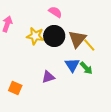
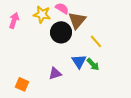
yellow star: (35, 36) -> (42, 14), moved
brown triangle: (77, 39) -> (77, 20), moved

